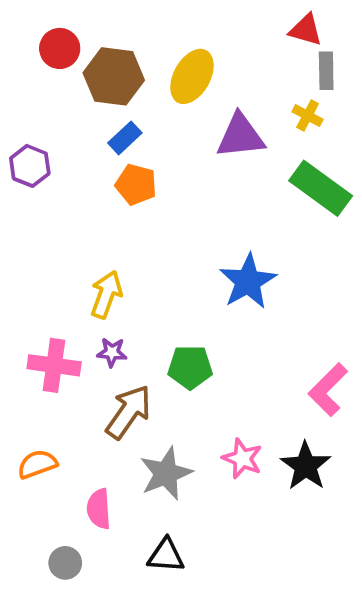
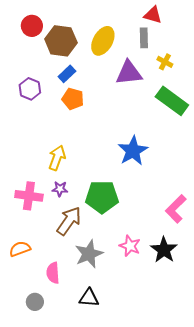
red triangle: (306, 30) -> (153, 15), moved
gray rectangle: (326, 71) -> (144, 38), moved
purple hexagon: (30, 166) -> (30, 89), moved
green pentagon: (190, 367) -> (102, 197), size x1.4

